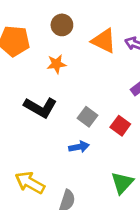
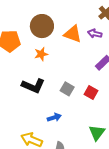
brown circle: (62, 25) -> (42, 26), size x1.5
blue arrow: (79, 147) -> (54, 117), moved

